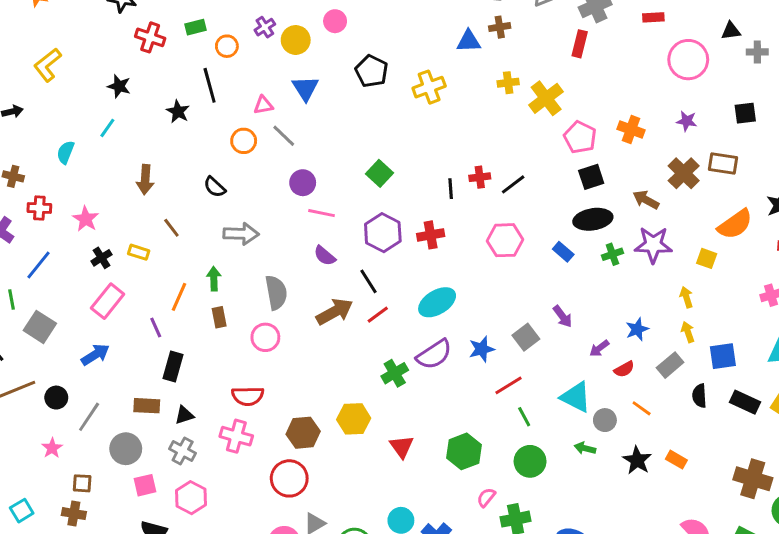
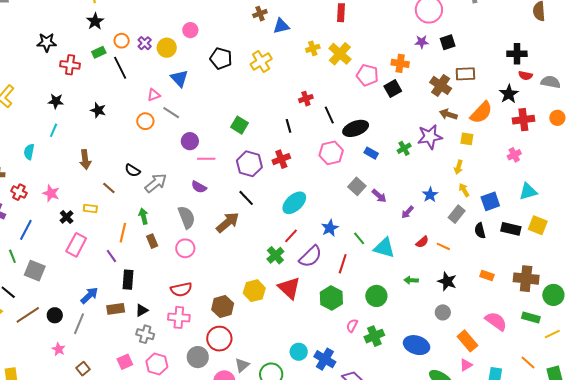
brown cross: (500, 27) -> (260, 14), moved
red rectangle: (580, 44) -> (341, 13), moved
orange circle: (227, 46) -> (122, 41), moved
black line: (210, 85) -> (120, 68), moved
black square: (745, 113) -> (448, 42), moved
purple star: (687, 121) -> (422, 42), moved
red cross: (480, 177) -> (306, 99), moved
black square: (591, 177) -> (393, 89), moved
black line: (513, 184) -> (329, 115), turned -66
black semicircle: (215, 187) -> (132, 170), moved
brown arrow: (646, 200) -> (448, 114), moved
red cross: (39, 208) -> (19, 192), turned 35
black ellipse: (593, 219) -> (356, 128), moved
gray arrow: (241, 234) -> (156, 183), turned -30
purple semicircle: (325, 256) -> (199, 187), moved
yellow arrow: (686, 297) -> (459, 167), turned -136
red line: (378, 315) -> (291, 236), moved
gray square: (526, 337) -> (357, 186), moved
purple semicircle: (434, 354) -> (310, 256), moved
blue arrow: (95, 355) -> (89, 295), moved
red semicircle: (624, 369) -> (422, 242), moved
red line: (509, 385) -> (343, 264), moved, turned -30
cyan triangle: (576, 397) -> (384, 248), moved
green line: (524, 417) -> (359, 238), moved
gray circle: (605, 420) -> (443, 312), moved
red triangle: (402, 447) -> (289, 288), moved, size x1.4
gray circle: (126, 449) -> (198, 357), moved
orange rectangle: (676, 460) -> (487, 275), moved
brown square: (82, 483) -> (83, 369), turned -32

